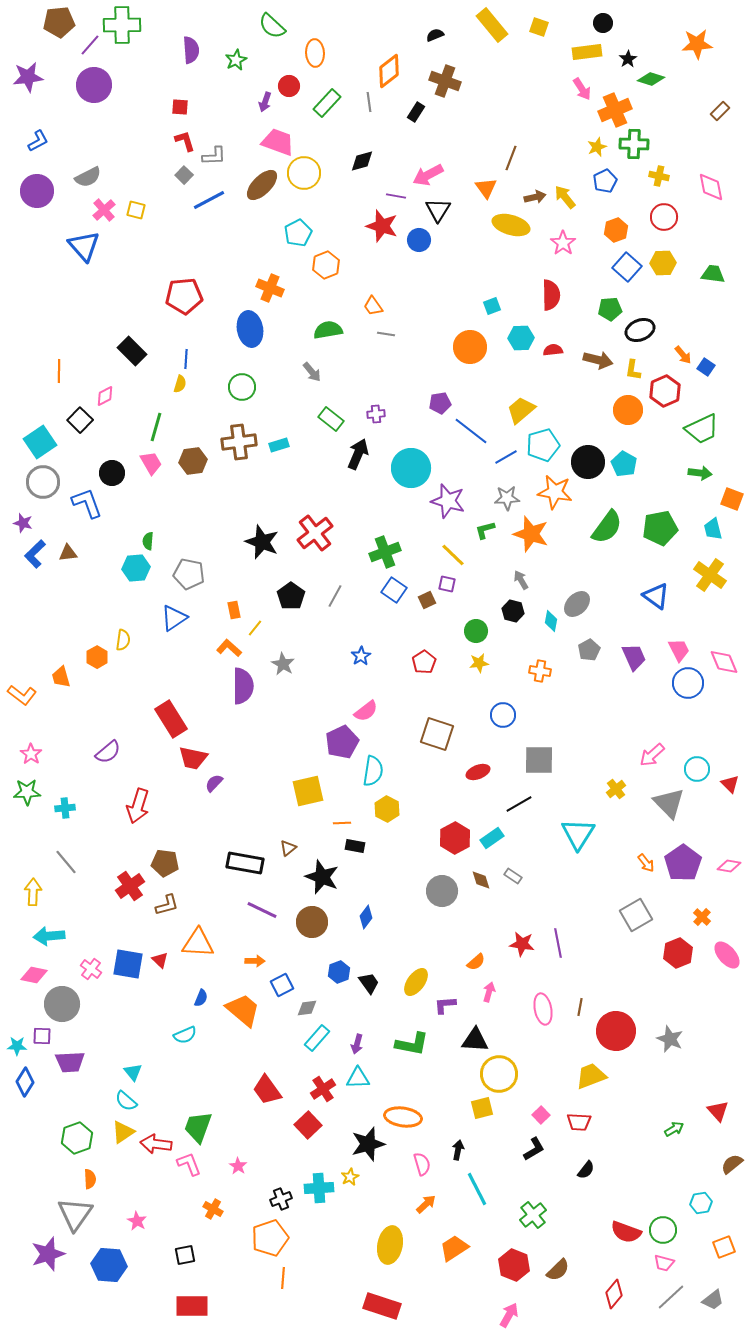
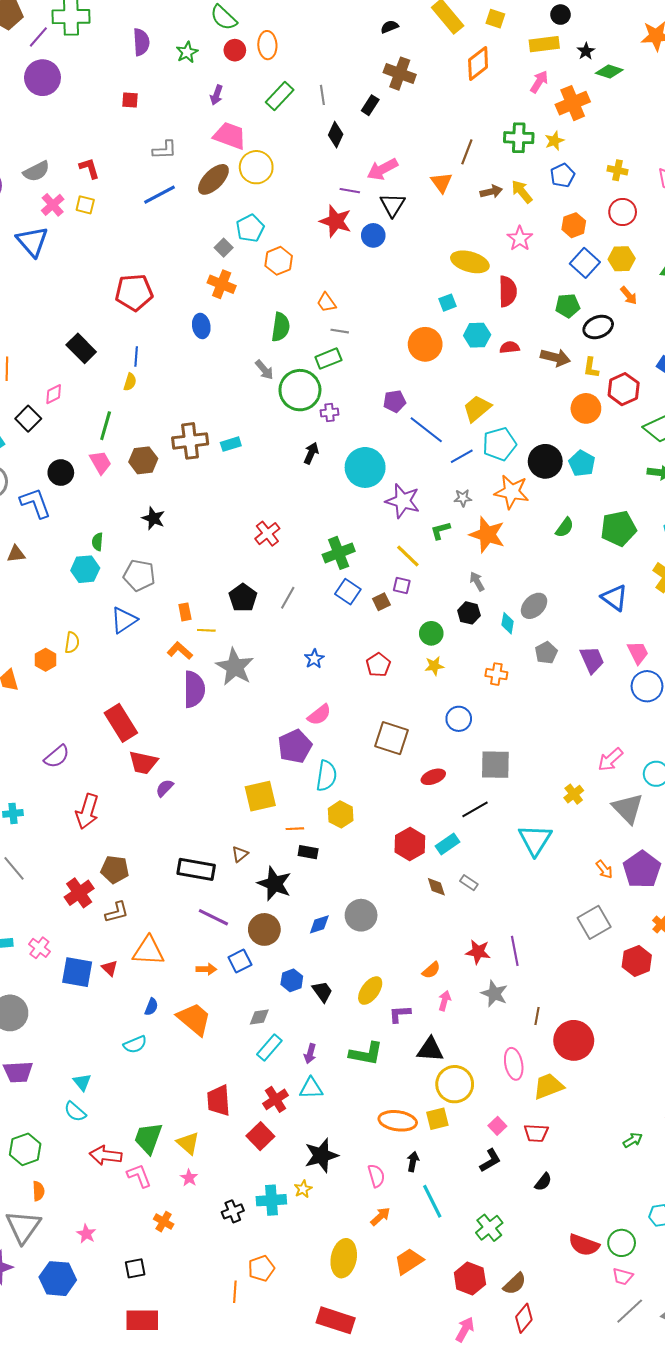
orange diamond: (389, 71) -> (478, 63), moved
red circle: (289, 86) -> (235, 50), moved
pink arrow: (582, 89) -> (539, 82), turned -115
red L-shape: (185, 141) -> (89, 168), moved
green cross: (634, 144) -> (519, 138), moved
black diamond: (362, 161) -> (336, 135), moved, turned -50
gray square: (184, 175) -> (224, 248), moved
yellow ellipse: (511, 225) -> (470, 262), moved
blue ellipse: (250, 329) -> (201, 326), size x0.7
green semicircle: (328, 330) -> (281, 327), turned 108
orange arrow: (683, 355) -> (629, 295), moved
green circle: (242, 387) -> (300, 390), moved, size x1.5
green rectangle: (331, 419) -> (328, 359), moved, turned -60
black arrow: (358, 454) -> (311, 453), size x0.7
gray star: (507, 498) -> (463, 498), size x0.7
green semicircle: (607, 527) -> (565, 527), size x0.6
red cross: (315, 533) -> (267, 534), size x0.7
black star: (262, 542) -> (153, 518), moved, size x0.7
yellow line: (255, 628) -> (206, 630), turned 54
gray star: (283, 664) -> (235, 667), size x1.6
gray circle: (442, 891) -> (361, 915), moved
blue diamond: (366, 917) -> (319, 924), turned 35
pink cross: (91, 969) -> (39, 948), moved
blue square: (282, 985) -> (240, 961), moved
pink ellipse: (543, 1009) -> (514, 1064), moved
gray star: (670, 1039) -> (494, 994), moved
red trapezoid: (267, 1090) -> (219, 1100), turned 32
orange ellipse: (403, 1117) -> (398, 1121), moved
yellow triangle: (123, 1132) -> (188, 1143), moved, turned -45
orange pentagon: (270, 1238) -> (261, 1268), moved, size x0.7
red diamond: (614, 1294) -> (524, 1318), moved

